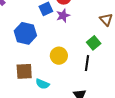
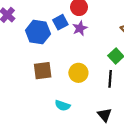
blue hexagon: (25, 33) -> (38, 32), moved
brown square: (24, 71) -> (43, 71), moved

